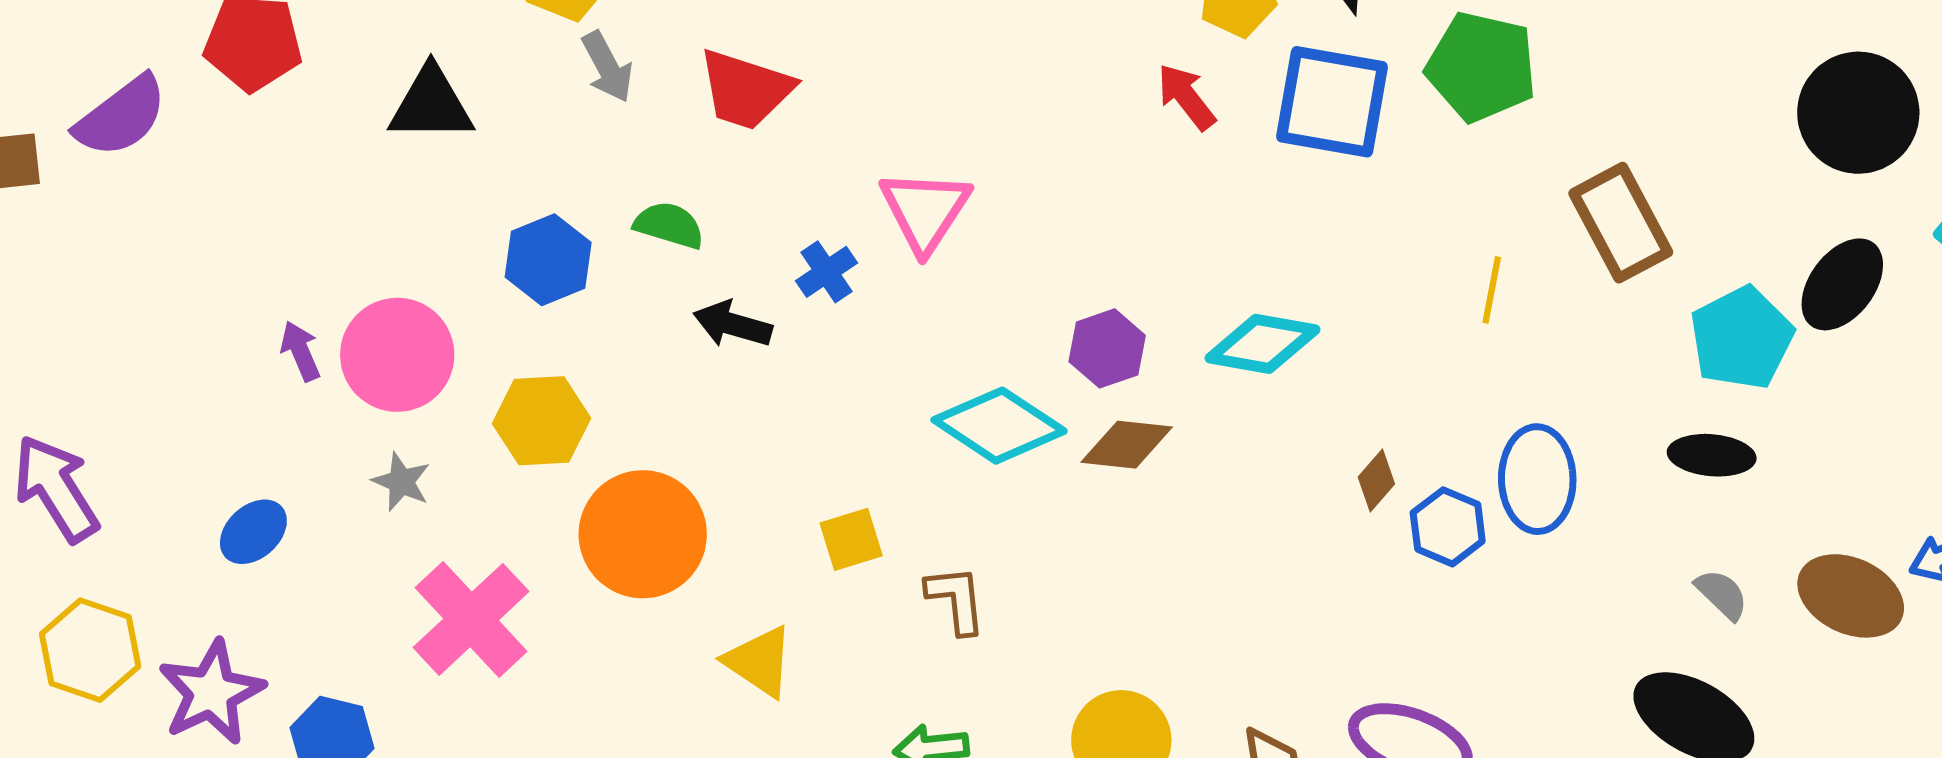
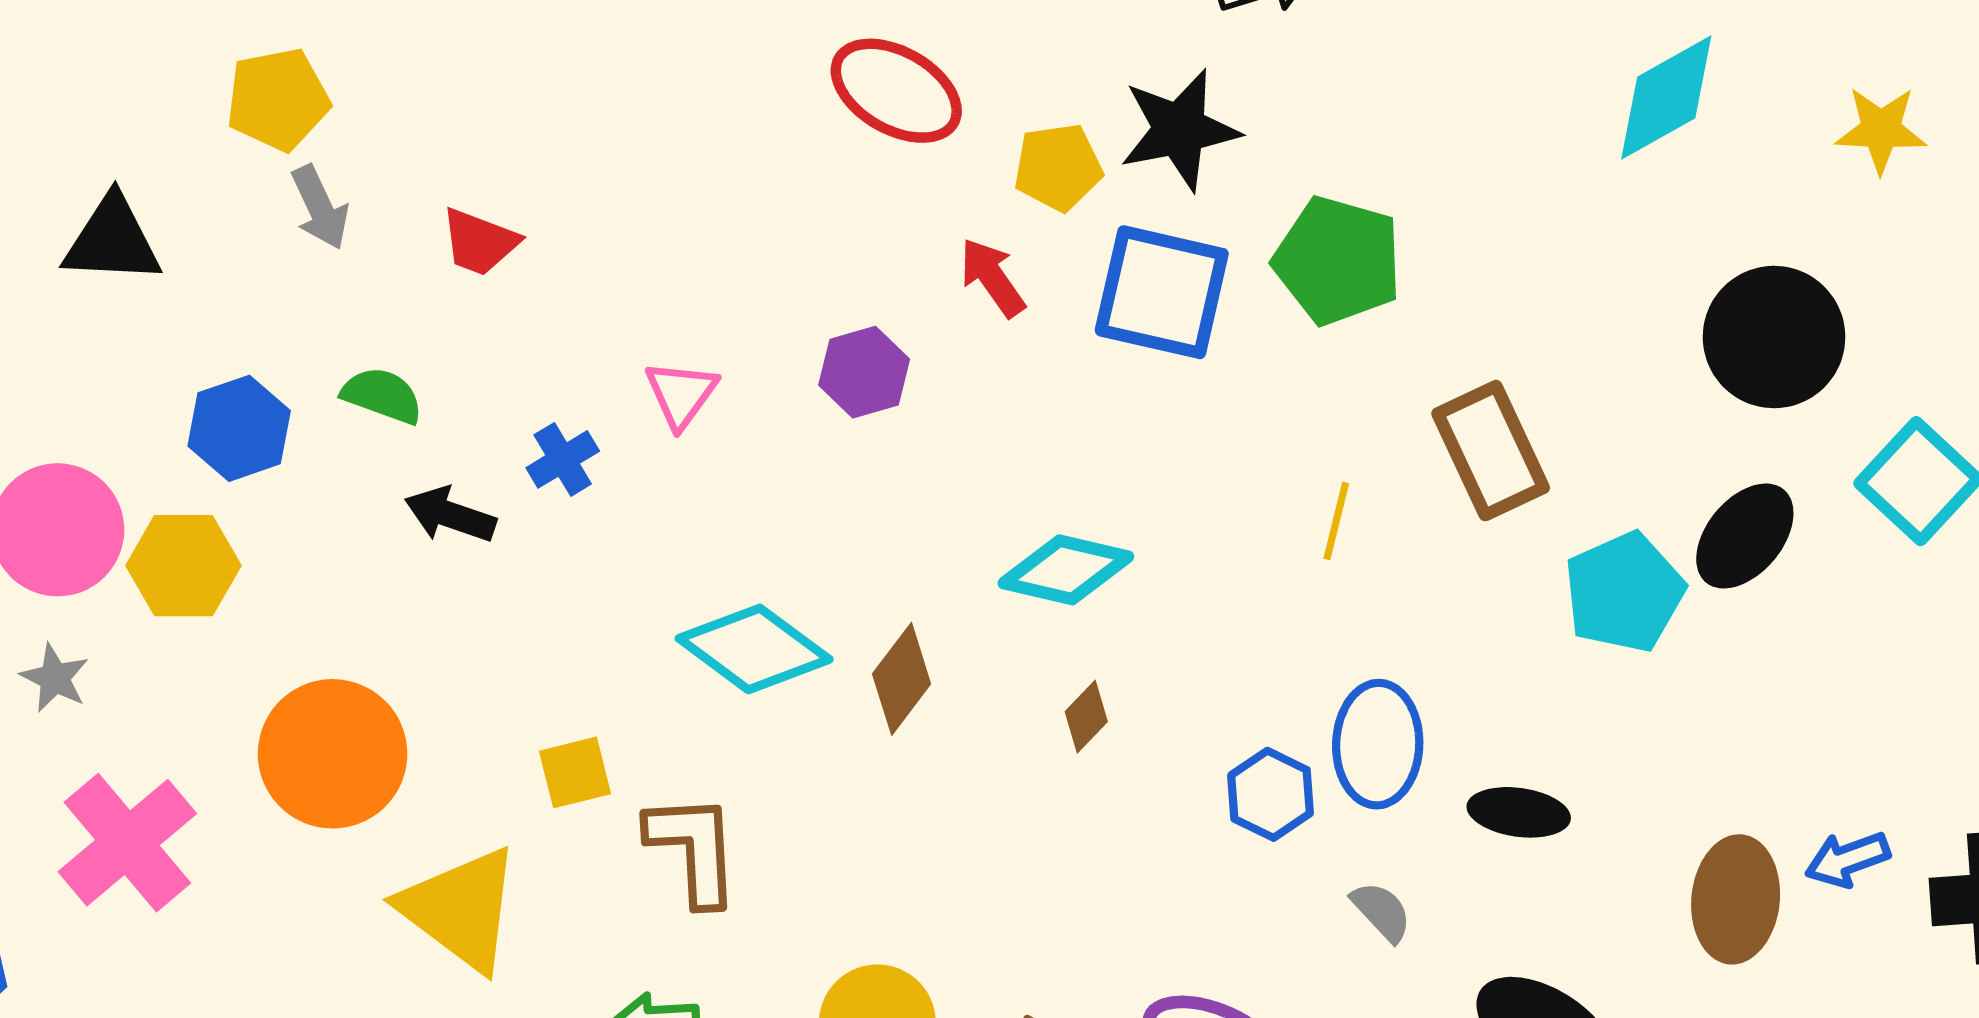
red trapezoid: (746, 89) -> (480, 242), size x0.7
pink triangle: (925, 211) -> (681, 394), size x0.7
purple hexagon: (1107, 348) -> (864, 372), moved
yellow hexagon: (541, 421) -> (183, 566), moved
brown diamond: (1127, 445) -> (902, 679), turned -62
black ellipse: (1712, 455) -> (1519, 812), moved
brown diamond: (1376, 481) -> (1086, 717), moved
gray semicircle: (1722, 594) -> (1382, 911), moved
brown ellipse: (1851, 596) -> (1736, 899), turned 68
brown L-shape: (956, 600) -> (693, 849), size x1.4
yellow triangle: (759, 661) -> (461, 909), size x1.5

